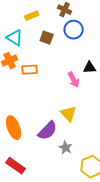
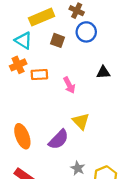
yellow rectangle: (32, 16) -> (42, 17), size x1.6
pink arrow: (74, 80) -> (69, 85), moved
gray star: (66, 148) -> (78, 168), moved

